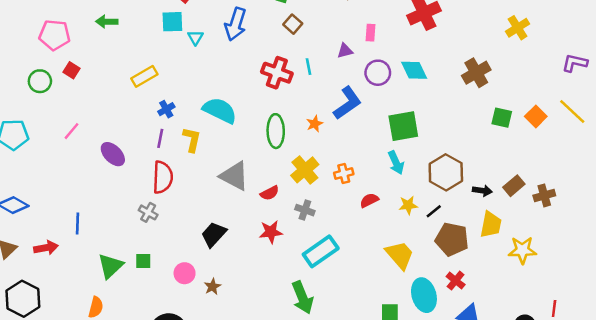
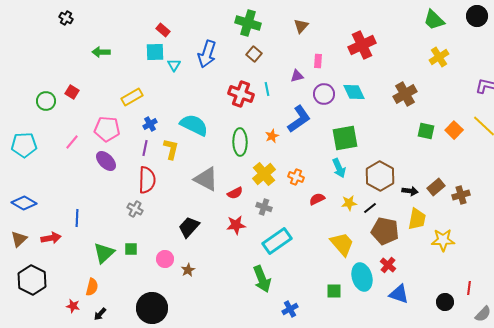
pink pentagon: (54, 35) -> (107, 129), moved
orange cross: (344, 174) -> (296, 177), turned 35

